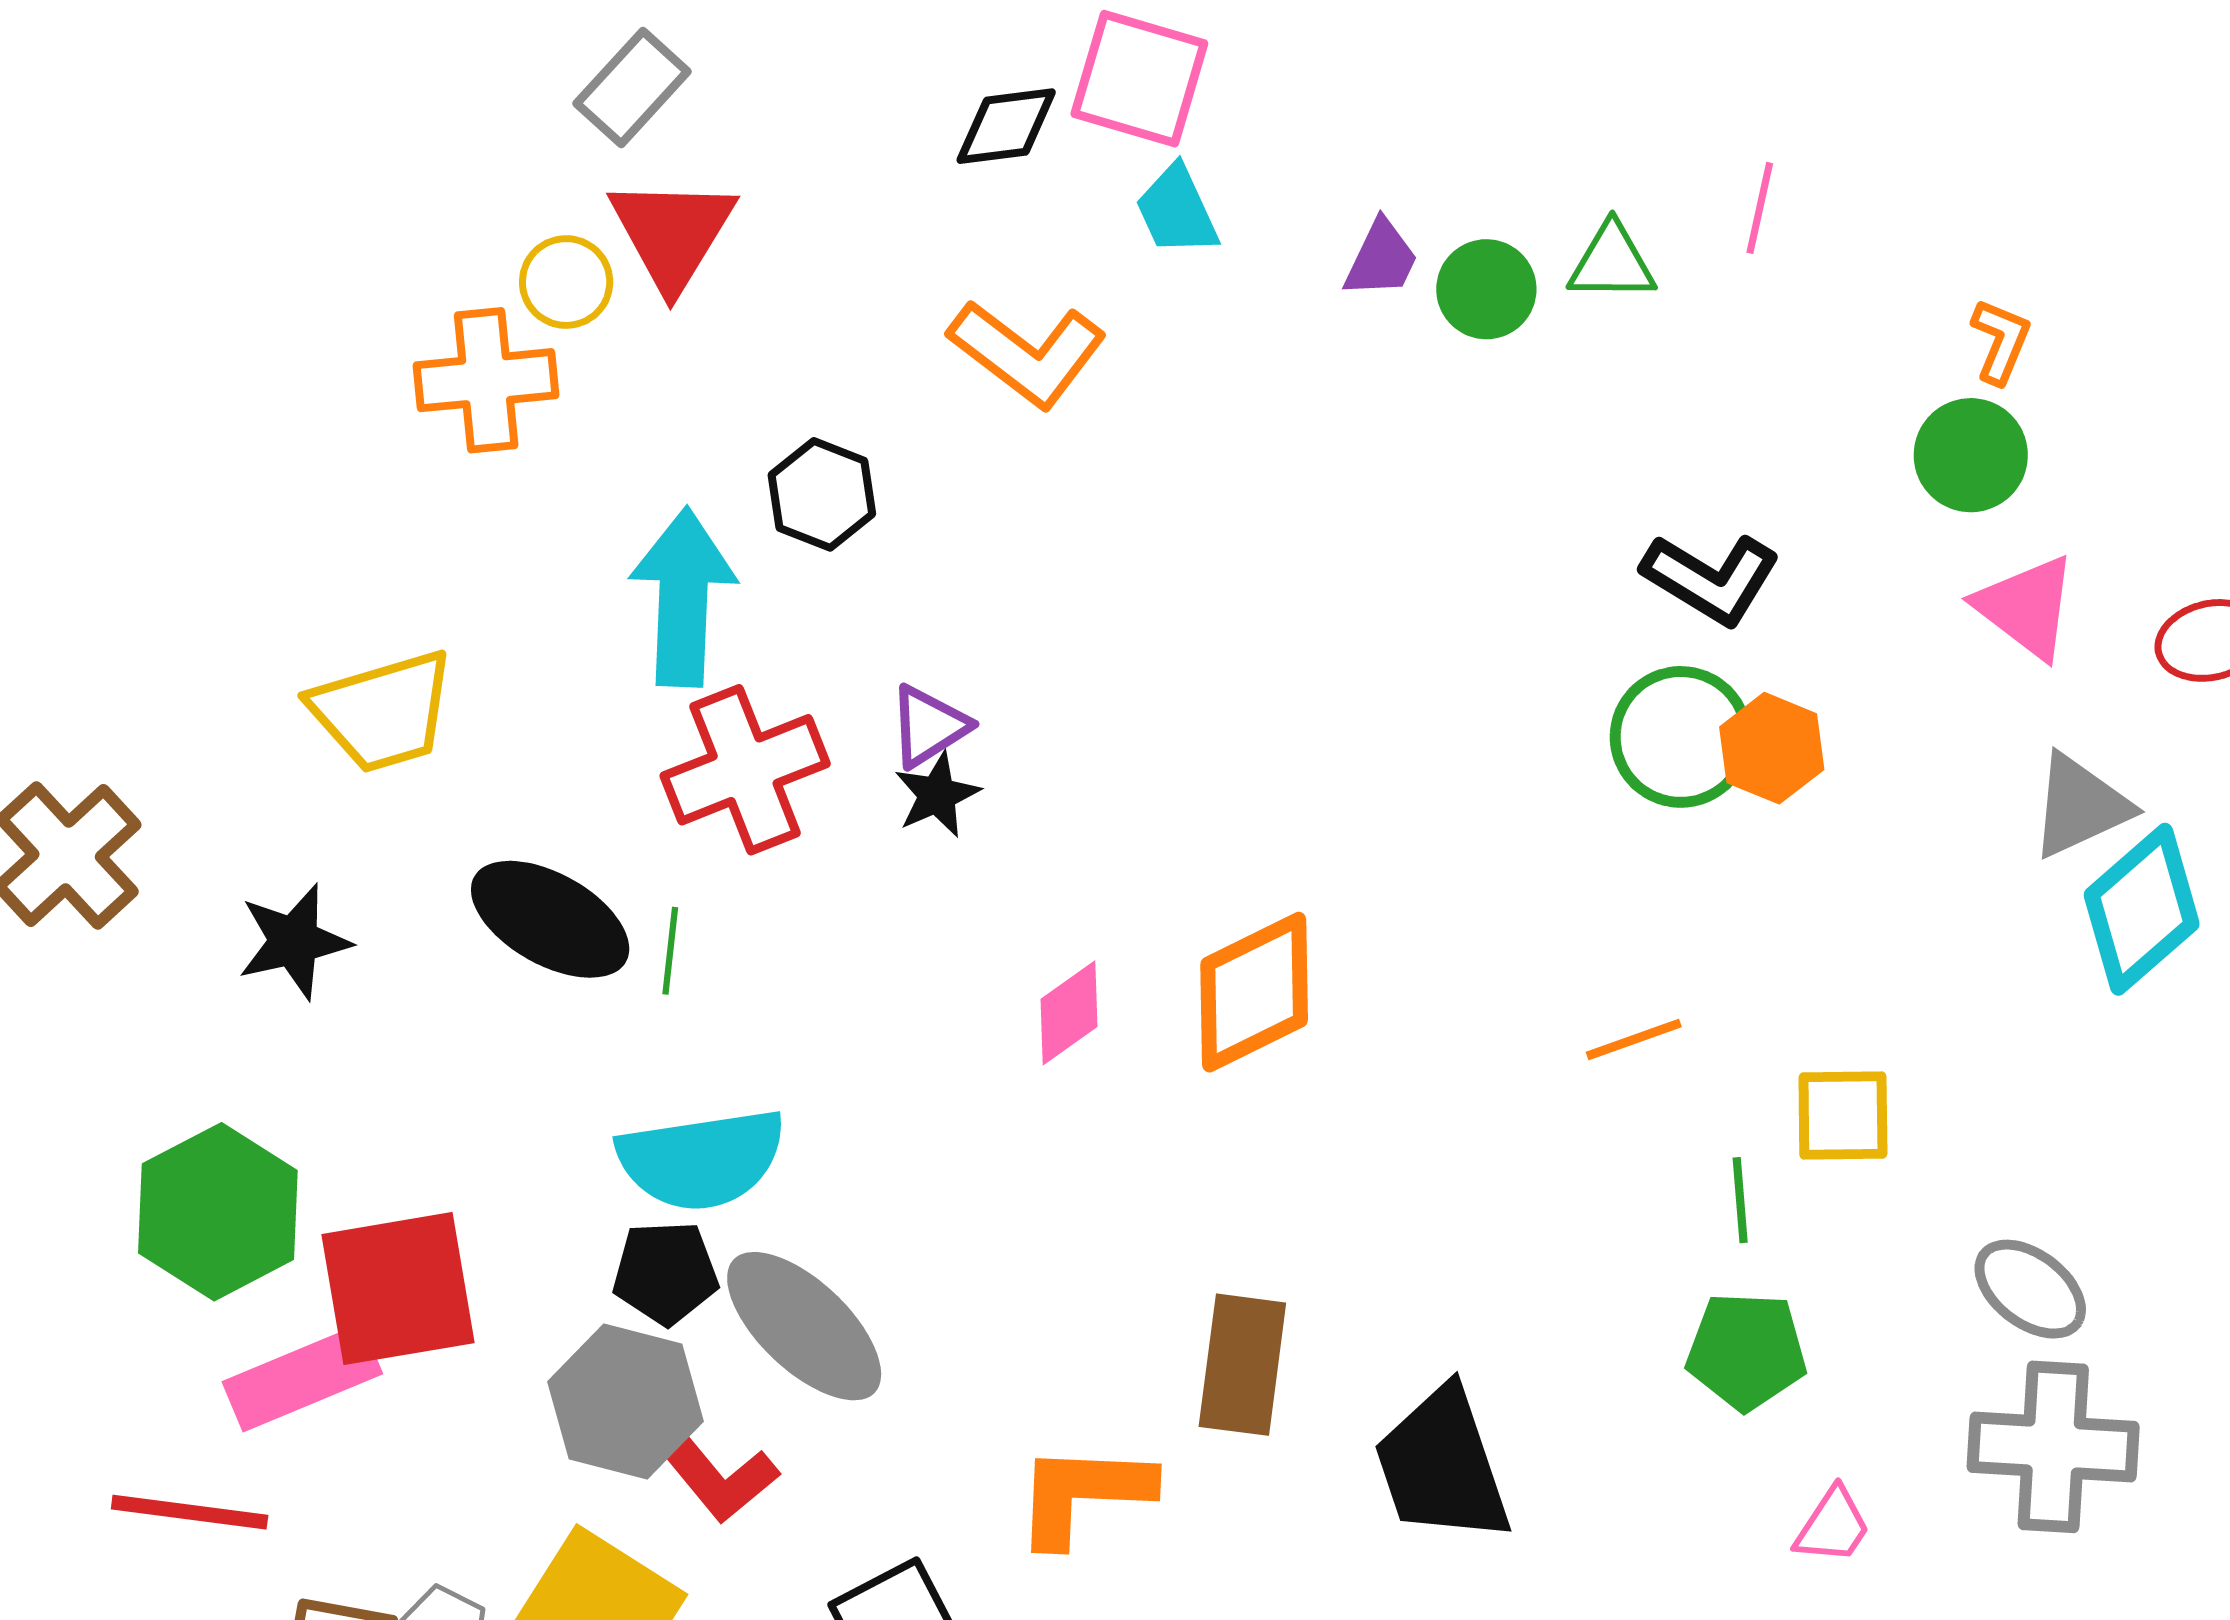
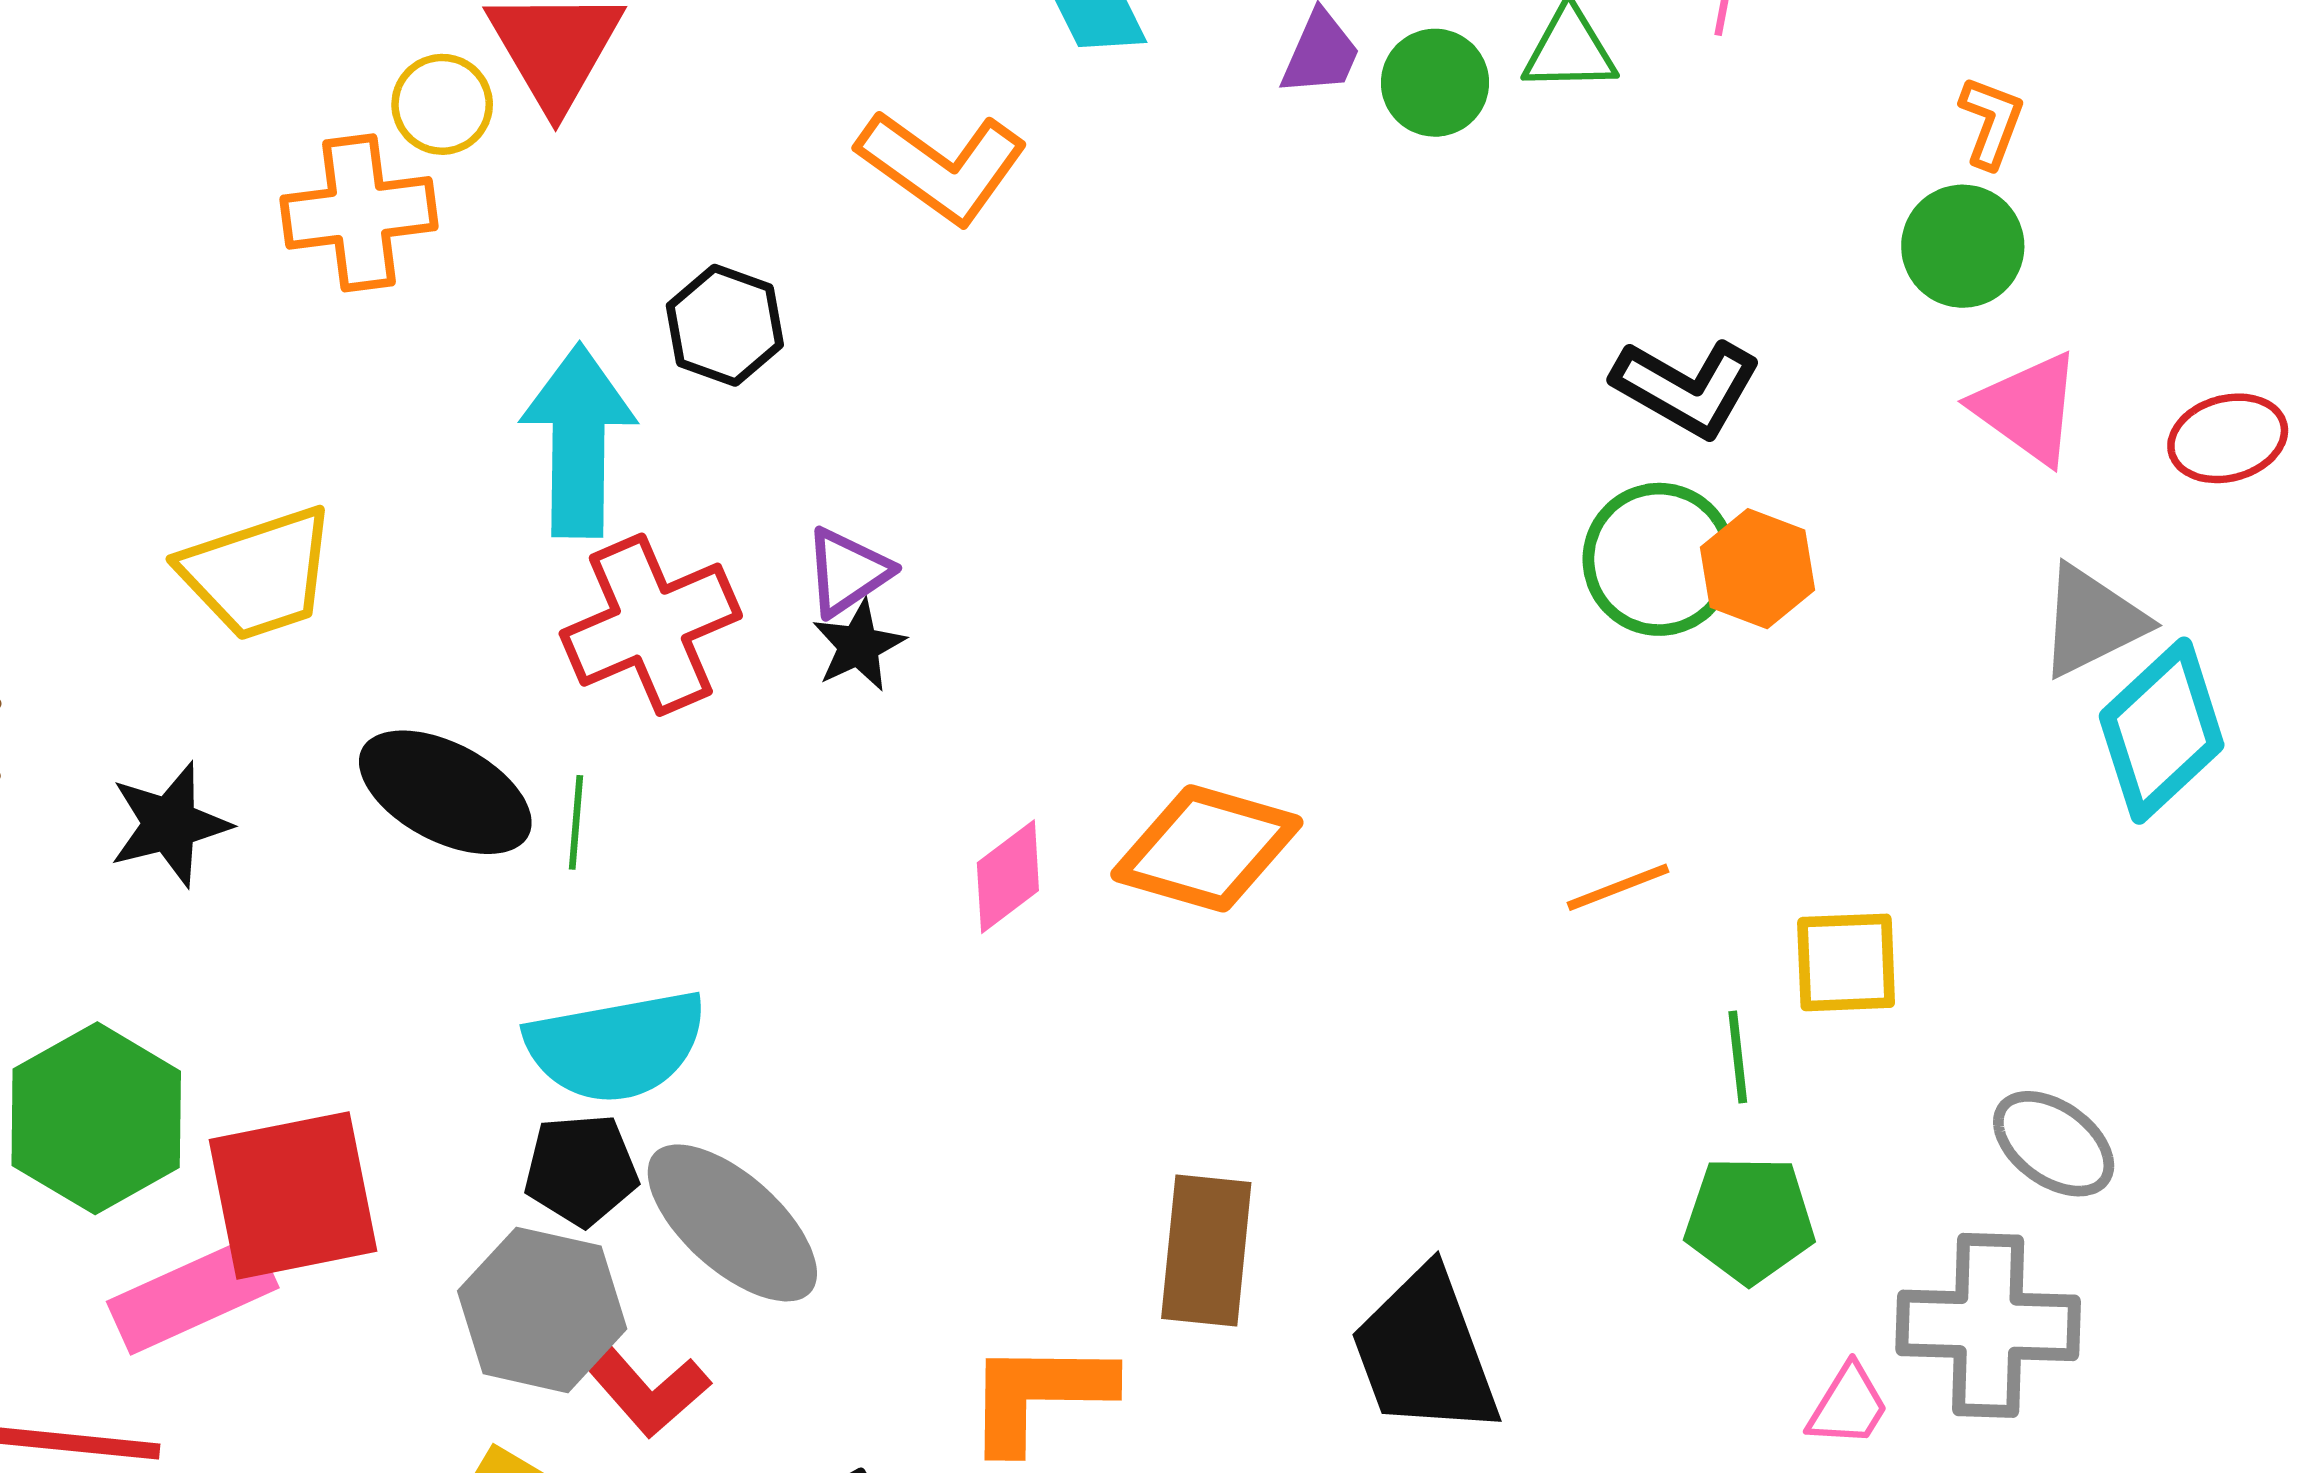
orange diamond: (1254, 992) -> (1207, 848), turned 44
gray cross: (2053, 1447) -> (1988, 1325), moved

